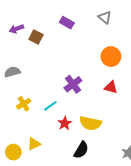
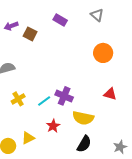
purple cross: (73, 84) -> (64, 96), moved, turned -30
red triangle: (111, 87) -> (110, 94), moved
red star: (65, 123) -> (53, 126), moved
black semicircle: (81, 150) -> (84, 144), moved

